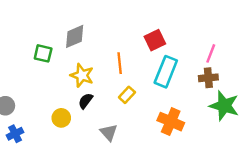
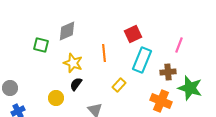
brown cross: (208, 78) -> (168, 72), moved
yellow rectangle: (127, 95) -> (119, 85), moved
orange cross: (171, 122) -> (161, 101), moved

